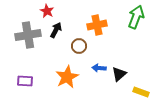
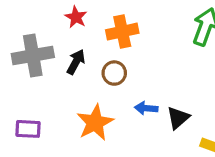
red star: (47, 11) -> (76, 17), moved
orange cross: (97, 25) -> (122, 32), moved
black arrow: (56, 30) -> (76, 62), moved

